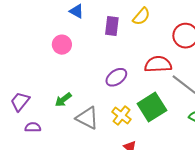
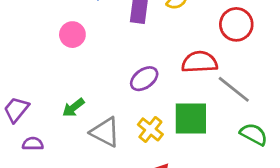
green square: (152, 107) -> (191, 119), turned 32

